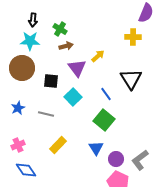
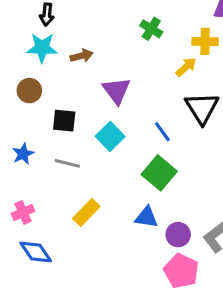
green cross: (60, 29) -> (151, 29), moved
brown arrow: (66, 46) -> (82, 56), moved
yellow arrow: (98, 56) -> (186, 67), moved
brown circle: (22, 68) -> (29, 91), size x0.6
black square: (51, 81) -> (64, 121), moved
blue triangle: (96, 148) -> (146, 217), turned -49

